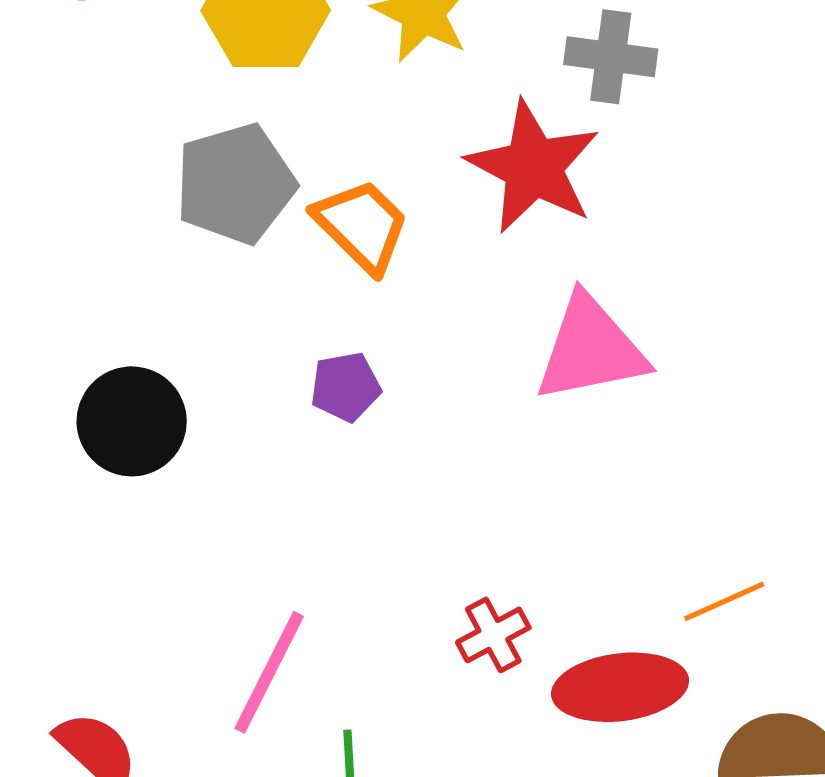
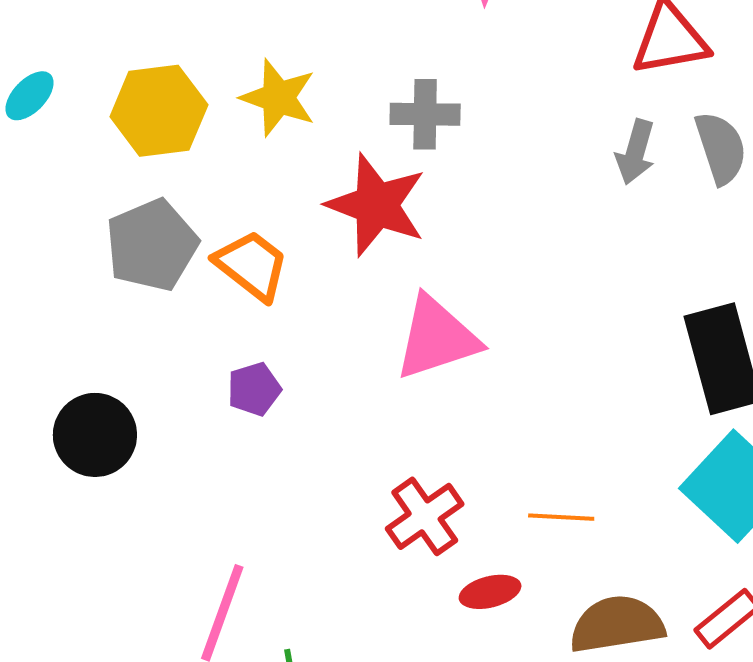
orange line: (724, 601) -> (561, 517), turned 34
red cross: (493, 635) -> (425, 516), moved, size x1.4
red ellipse: (620, 687) -> (490, 592), size x0.6

